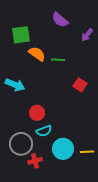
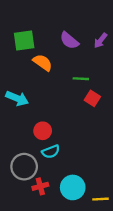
purple semicircle: (60, 20) -> (69, 41), moved
green line: (58, 60) -> (81, 79), moved
cyan circle: (63, 149) -> (73, 187), moved
yellow line: (87, 152) -> (100, 199), moved

